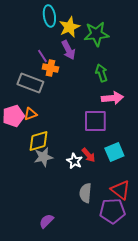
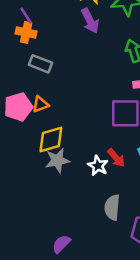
purple line: (42, 56) -> (26, 16), moved
orange cross: (50, 68) -> (26, 33), moved
gray rectangle: (30, 83) -> (40, 64), size x0.7

